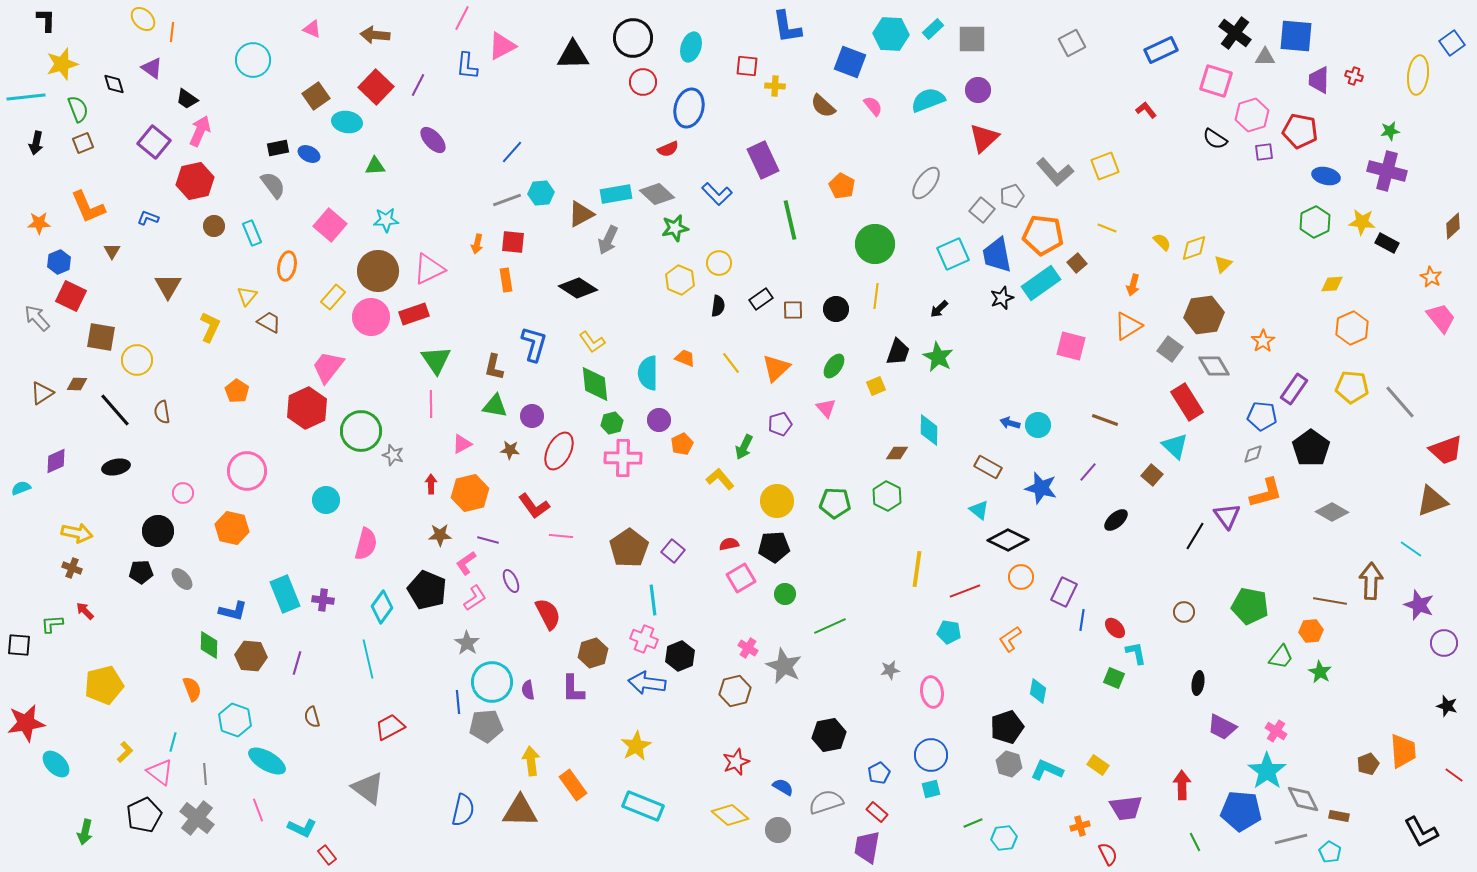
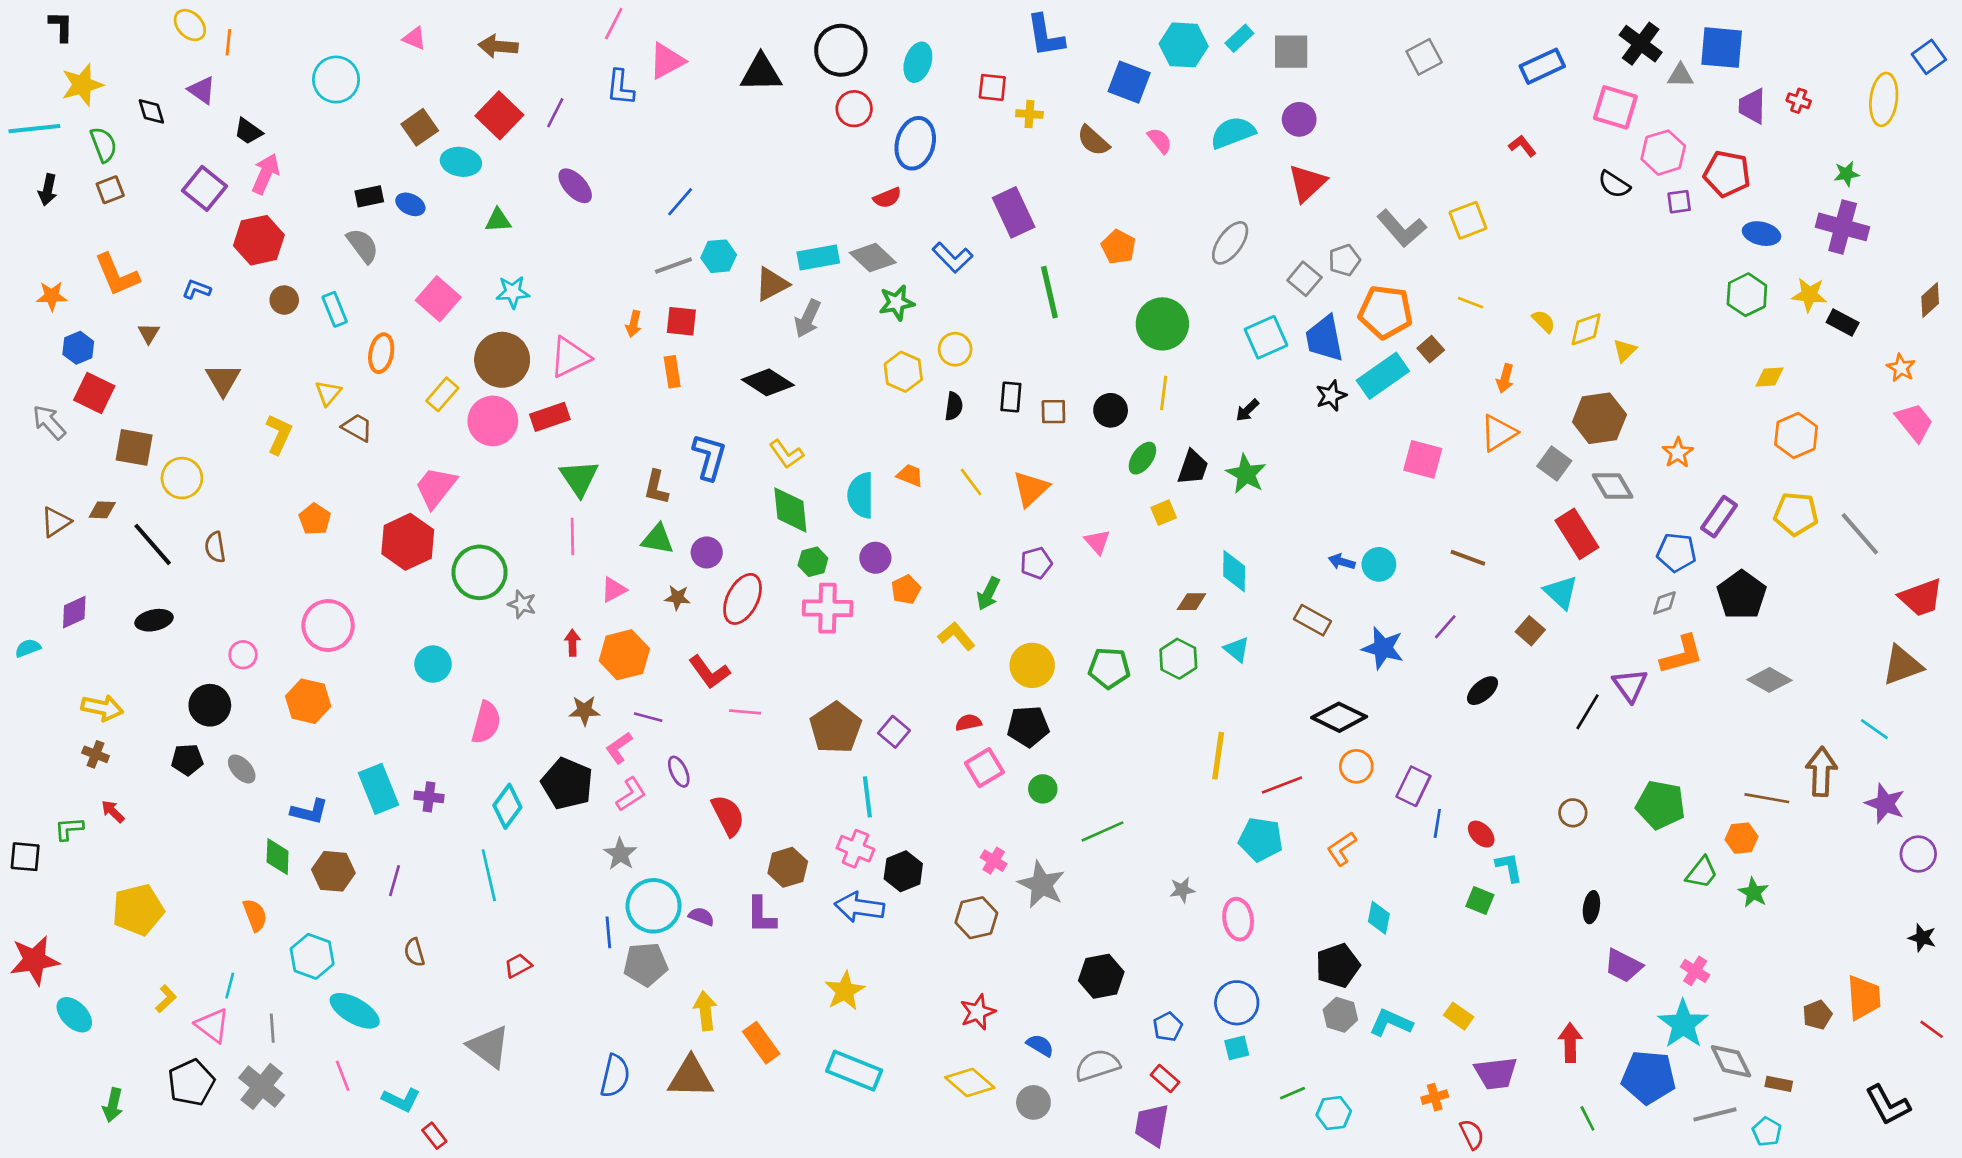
black rectangle: (761, 299) -> (1011, 397), turned -50
green ellipse: (834, 366) -> (1142, 458), moved
cyan triangle: (979, 510) -> (1237, 649), moved
cyan pentagon: (949, 632) -> (1261, 839), size x1.4
purple semicircle: (528, 690) -> (701, 916), turned 120
red trapezoid: (390, 727) -> (518, 966), size x0.7

